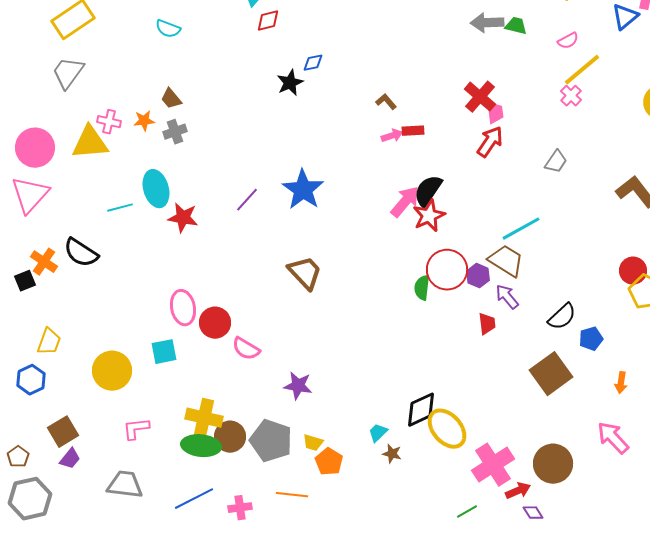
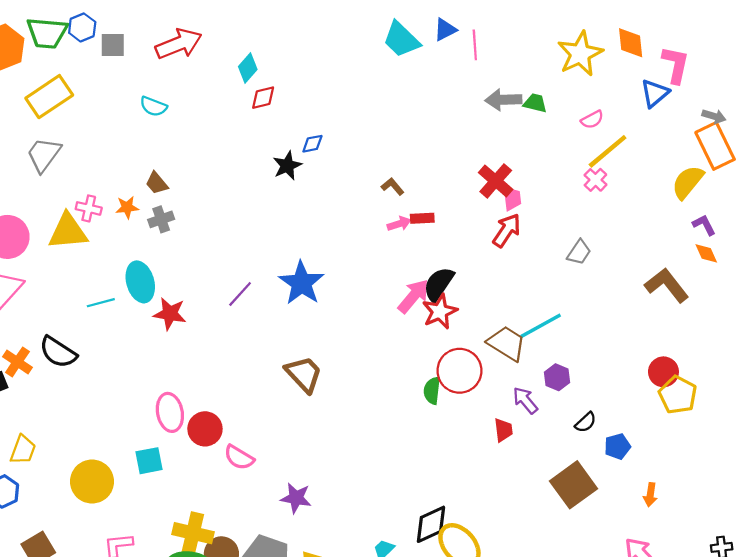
brown trapezoid: (506, 261) -> (507, 343), moved
purple hexagon: (478, 276) -> (557, 377), moved
black semicircle: (562, 317) -> (586, 422), size x0.7

